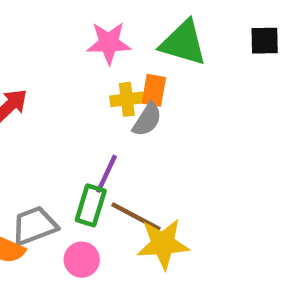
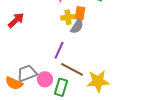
green rectangle: (91, 205) -> (61, 87), moved
yellow star: (163, 244) -> (98, 81), moved
pink circle: (82, 260) -> (45, 79), moved

